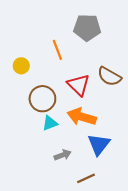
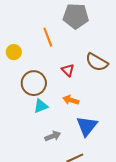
red triangle: (79, 85) -> (68, 70), size x0.6
orange arrow: (82, 117) -> (71, 100), size x0.6

